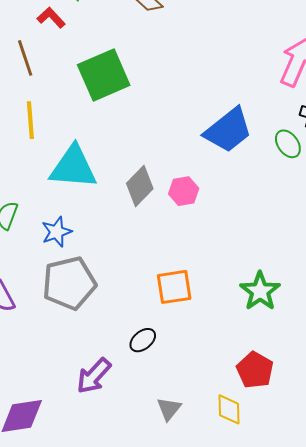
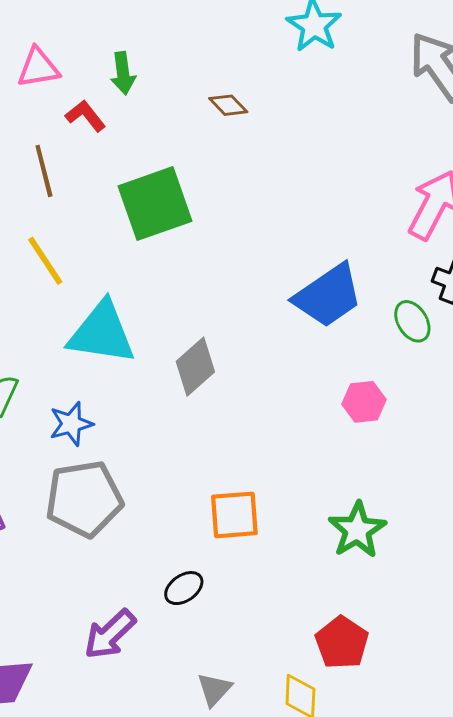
yellow line: (30, 120) -> (45, 261), turned -33
pink hexagon: (184, 191) -> (364, 402), moved

